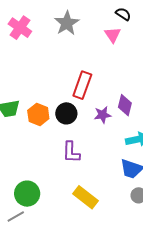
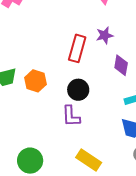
black circle: (66, 113) -> (78, 90), moved
purple star: (103, 115) -> (105, 35), moved

